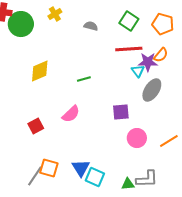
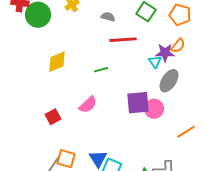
red line: (129, 49) -> (123, 40), moved
purple square: (121, 112) -> (138, 103), size x1.4
pink circle: (137, 138) -> (154, 109), moved

